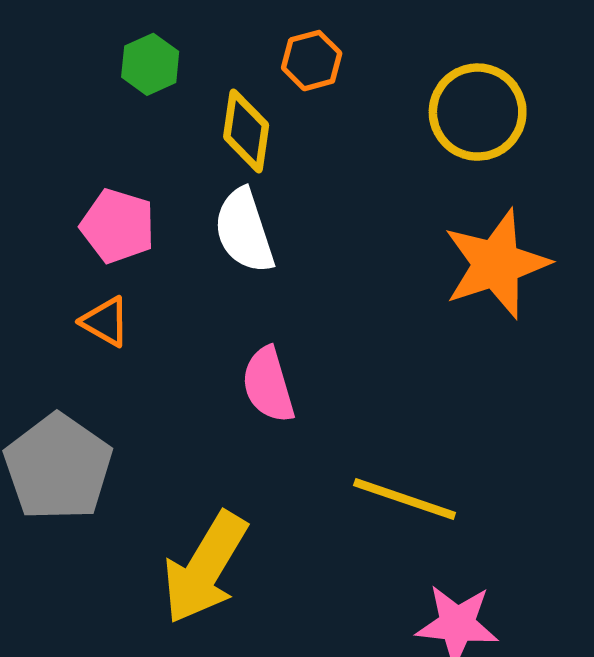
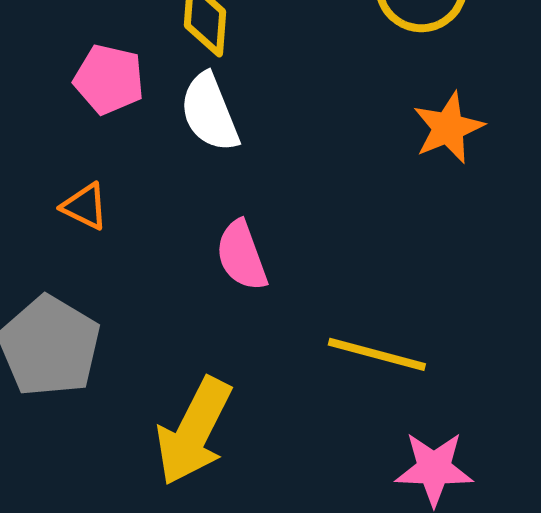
pink pentagon: (118, 226) -> (109, 79), moved
orange star: (496, 264) -> (448, 128), size x0.7

